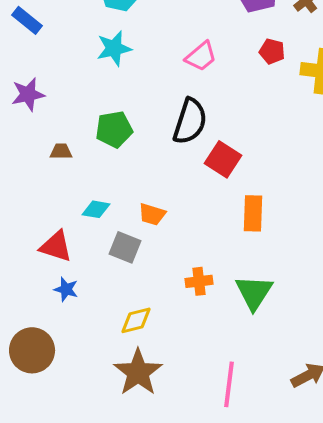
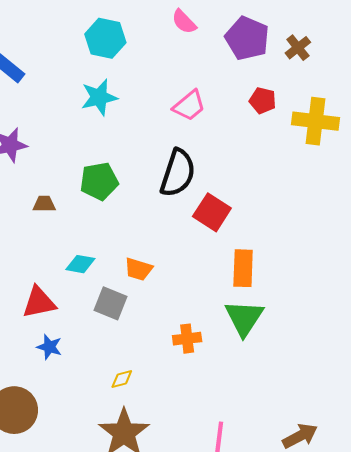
red triangle: (56, 246) -> (39, 302), turned -30
green triangle: (254, 292) -> (244, 318), moved
yellow diamond: (136, 320) -> (122, 379), size x0.7

